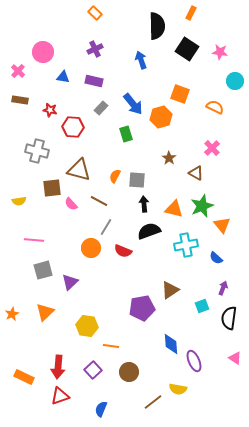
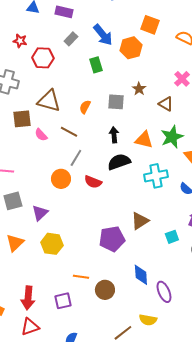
gray square: (137, 180) -> (116, 102), moved
yellow hexagon: (87, 326) -> (52, 244), moved
purple square: (93, 370) -> (63, 301), turned 30
brown circle: (129, 372) -> (105, 290), moved

